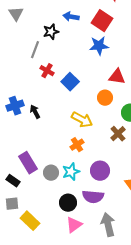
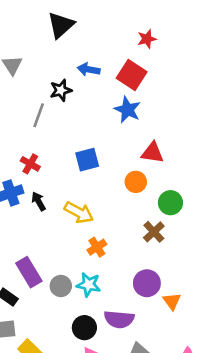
blue star: (99, 46) -> (127, 110), turned 30
red cross: (47, 71) -> (30, 164), moved
blue square: (70, 82) -> (87, 160), turned 30
yellow arrow: (82, 120) -> (79, 212), moved
purple circle: (100, 171) -> (147, 283), moved
cyan star: (71, 172) -> (89, 285), turned 30

